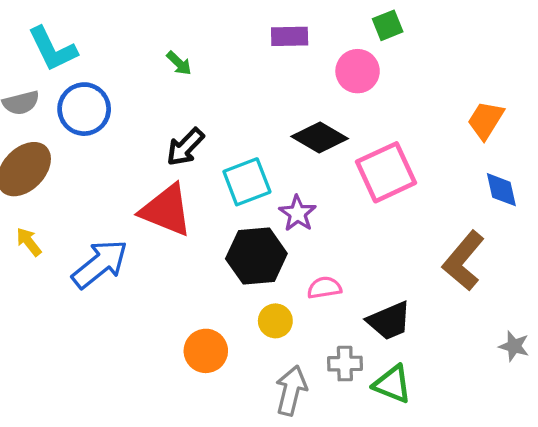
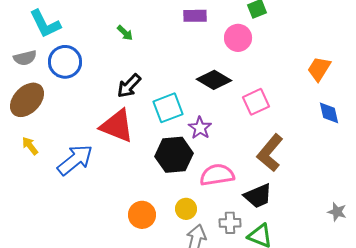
pink square: (386, 172) -> (256, 102), size x0.7
brown L-shape: (463, 261) -> (270, 153), moved
pink semicircle: (324, 288) -> (217, 175), size x1.6
yellow circle: (275, 321) -> (186, 209), moved

